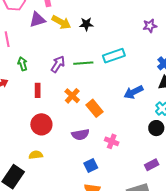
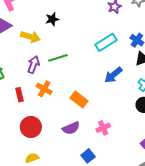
yellow arrow: (61, 22) -> (30, 37), moved
cyan rectangle: (114, 56) -> (106, 42), moved
orange cross: (72, 96) -> (44, 89), moved
pink cross: (112, 141) -> (103, 128), turned -32

